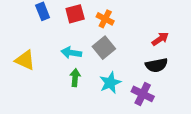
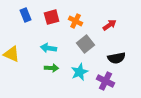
red arrow: (160, 39) -> (110, 25), moved
gray square: (104, 48) -> (86, 44), moved
green arrow: (75, 78) -> (52, 68), turned 88

